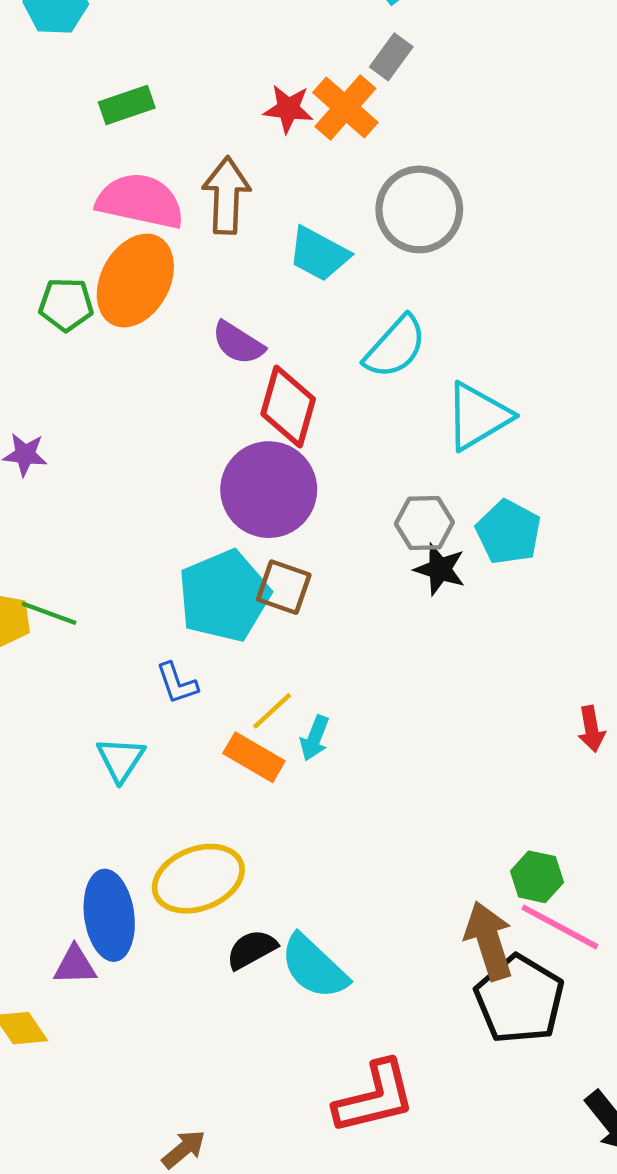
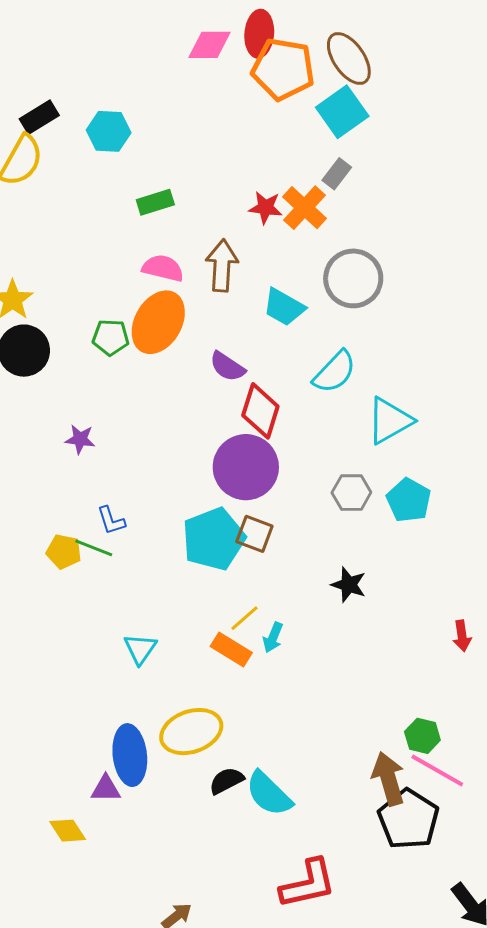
pink semicircle: (140, 201) -> (163, 268), size x0.7
black star: (440, 569) -> (349, 585), moved
blue L-shape: (177, 683) -> (111, 520), moved

